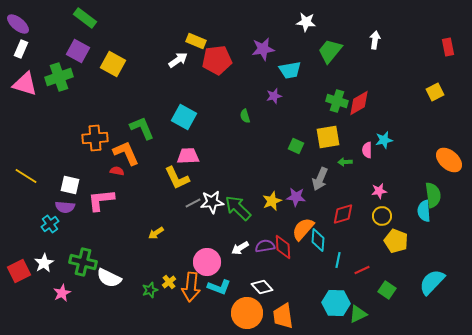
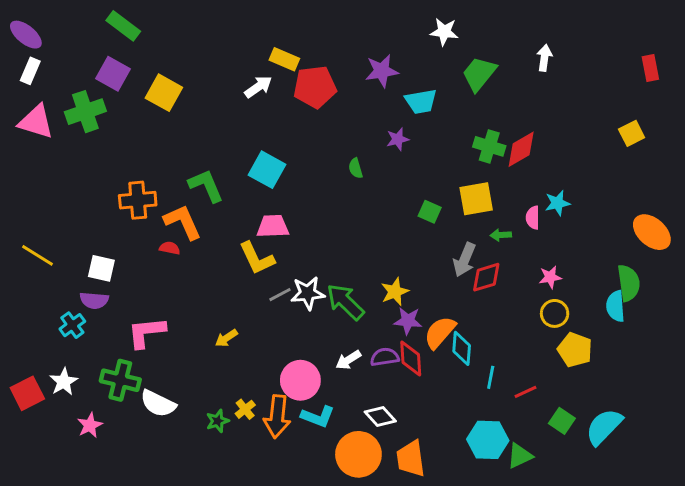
purple star: (296, 197) -> (408, 321), moved
pink L-shape: (101, 200) -> (146, 332), moved
red diamond: (343, 214) -> (486, 277), moved
cyan semicircle: (432, 282) -> (604, 427), moved

